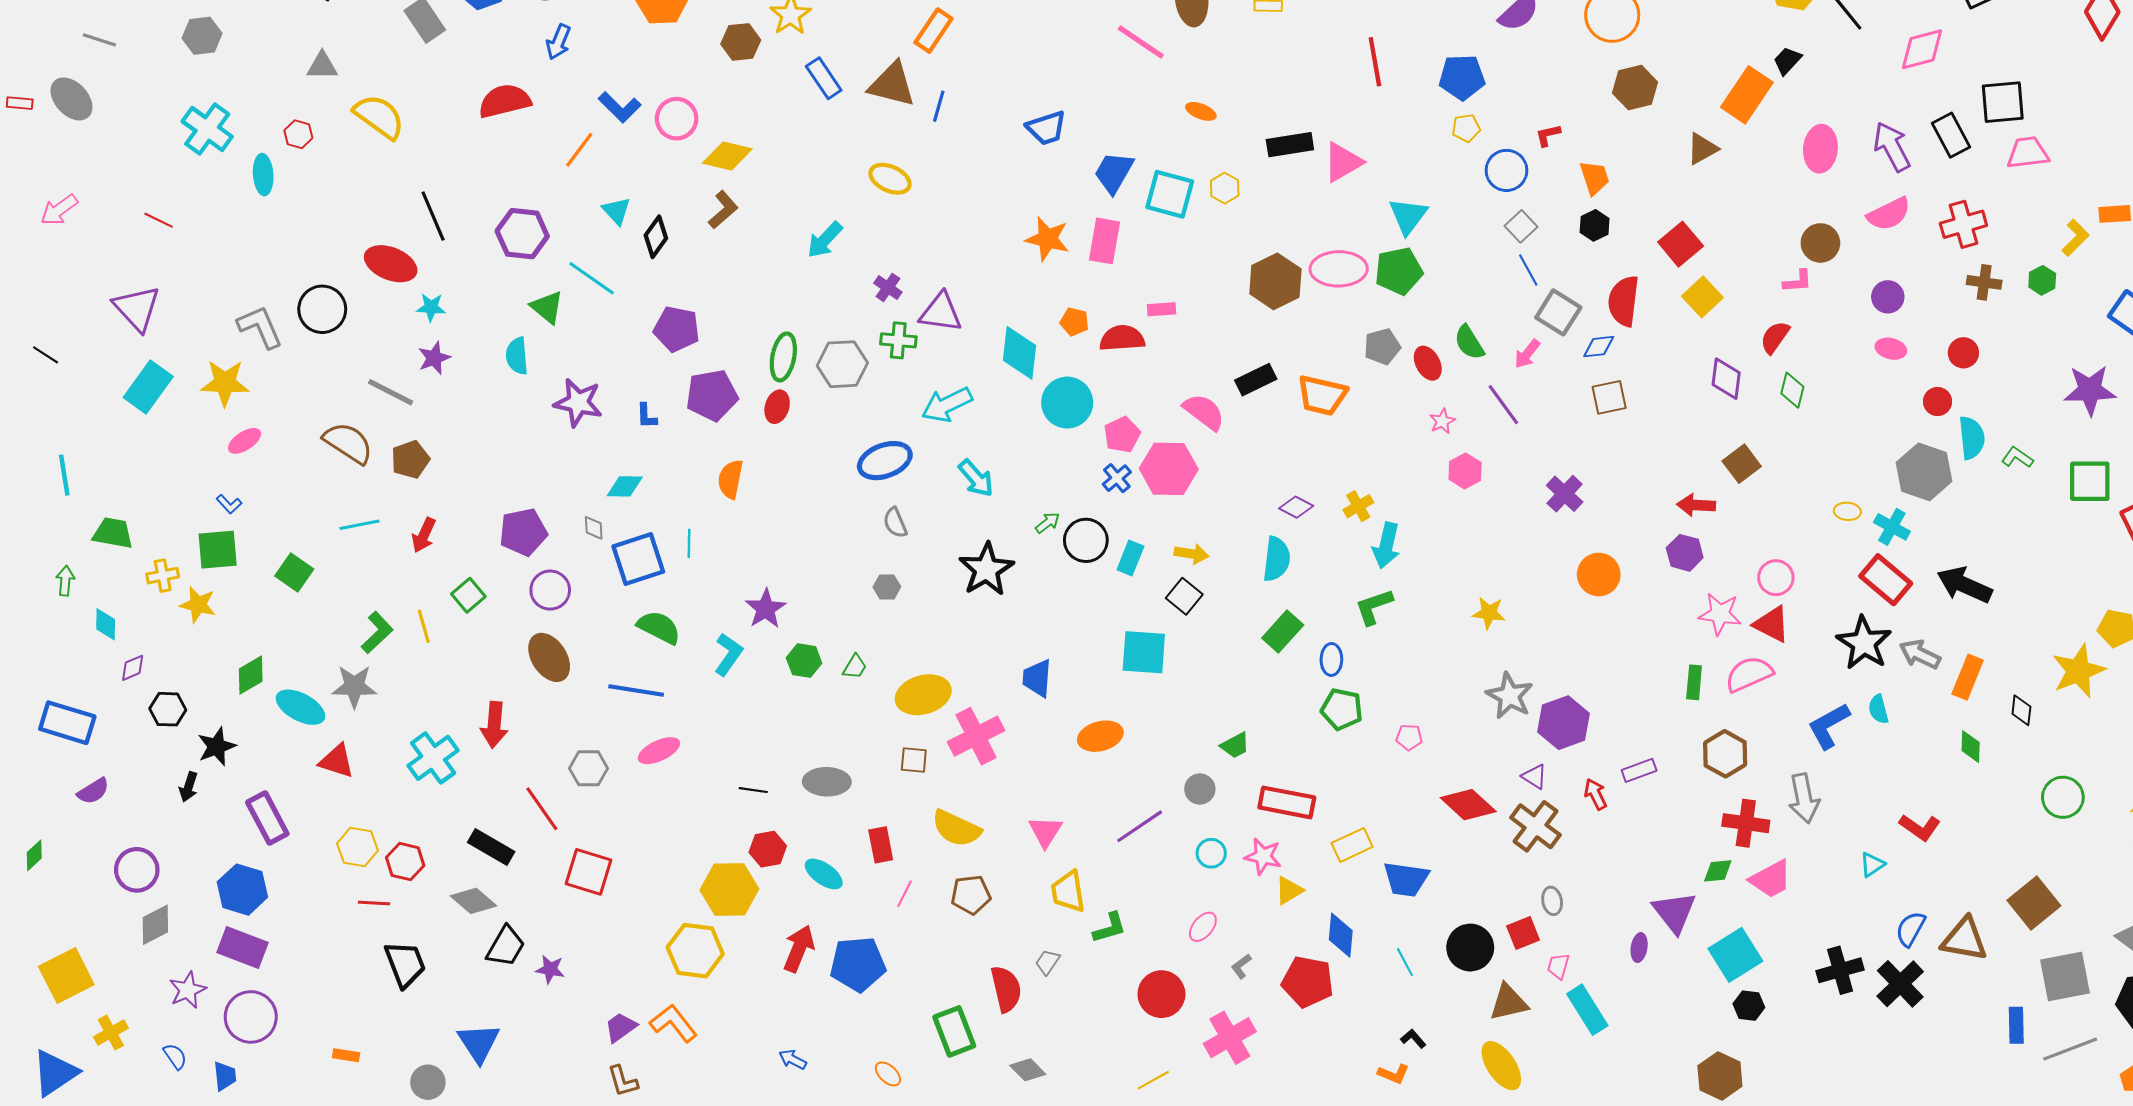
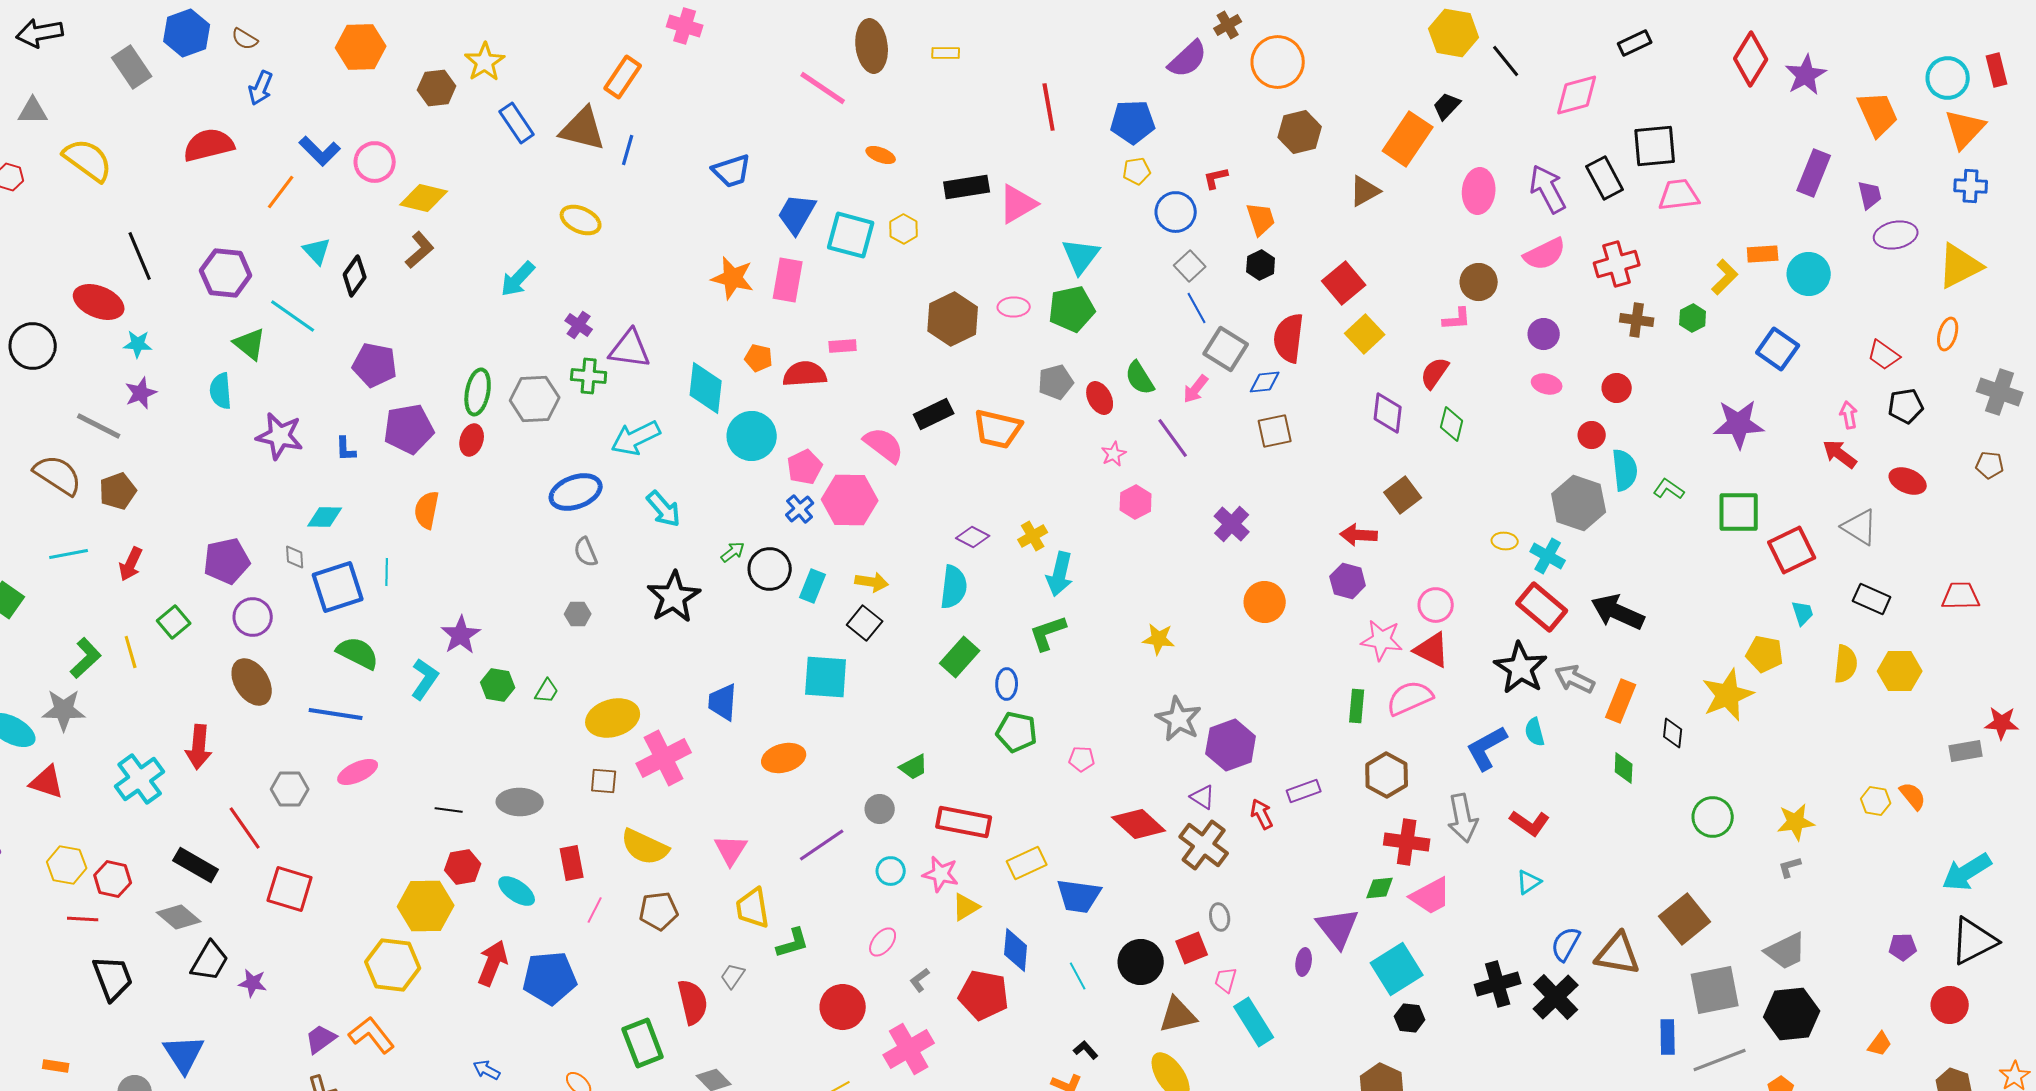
pink ellipse: (1339, 269) -> (1014, 307), size x0.6
red L-shape: (1920, 827) -> (1530, 823), moved

